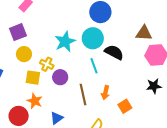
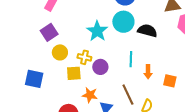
cyan line: (94, 66) -> (131, 59), moved, turned 35
brown line: (83, 94) -> (128, 95), moved
orange star: (35, 101) -> (90, 95), moved
orange square: (125, 106) -> (170, 81), turned -32

